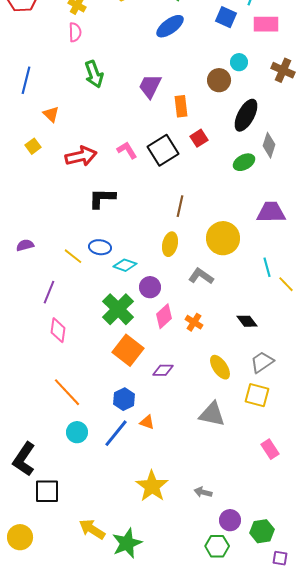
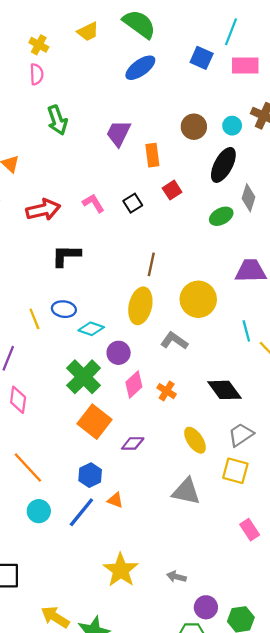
cyan circle: (239, 62) -> (232, 126), moved
black square: (163, 150) -> (133, 203), size x0.6
yellow ellipse: (170, 244) -> (140, 306), size x1.4
yellow line: (73, 256) -> (34, 319), turned 30
black diamond: (247, 321) -> (224, 390), size x1.5

